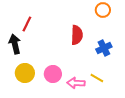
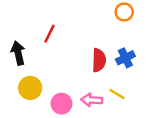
red line: (27, 24) -> (49, 34), moved
red semicircle: (77, 35) -> (99, 60), moved
pink circle: (53, 74) -> (62, 104), moved

